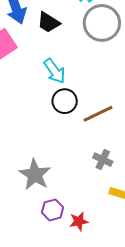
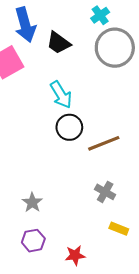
gray star: (35, 175) -> (32, 202), size x0.6
purple hexagon: (53, 210) -> (33, 241), moved

